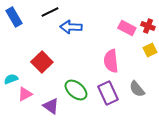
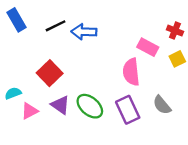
black line: (50, 12) -> (56, 26), moved
pink rectangle: (127, 28) -> (148, 47), moved
purple triangle: (51, 106) -> (60, 105), moved

